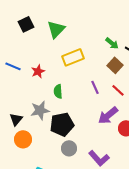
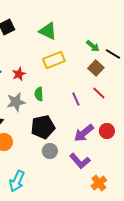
green triangle: (56, 29) -> (48, 31), moved, turned -48
purple line: (95, 87) -> (76, 99), moved
gray star: (40, 110) -> (16, 102), moved
purple arrow: (108, 115) -> (84, 133), moved

